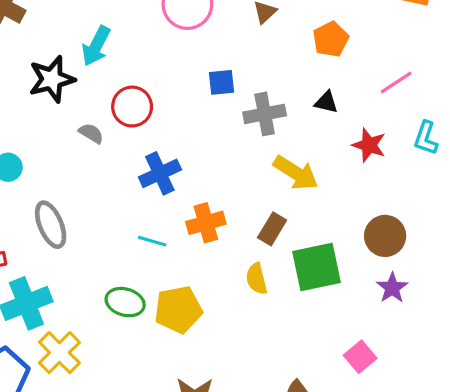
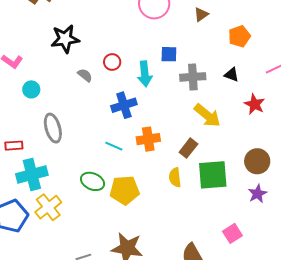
cyan arrow: (96, 46) -> (145, 74), moved, turned -40
red circle: (132, 107) -> (112, 62), size x0.7

